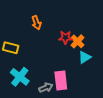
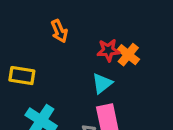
cyan triangle: (85, 57) -> (102, 83), moved

